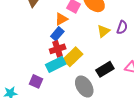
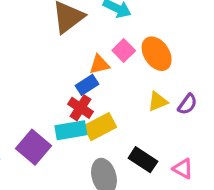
red cross: (58, 49) -> (81, 108), turned 35
black rectangle: (105, 69) -> (143, 160), turned 48
purple square: (36, 81) -> (34, 147), size x1.5

